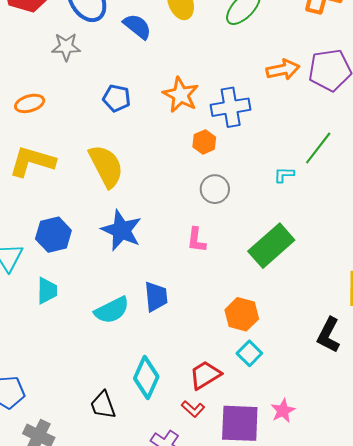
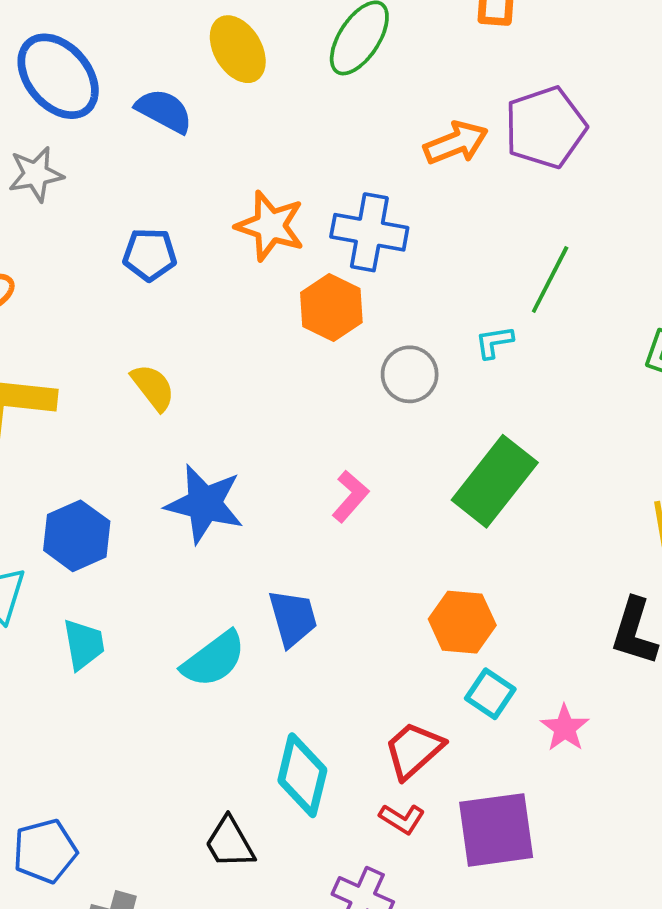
blue cross: (231, 107) -> (369, 232), turned 30
orange hexagon: (204, 142) -> (331, 307), size x1.4
yellow semicircle: (106, 166) -> (153, 387), size x0.6
gray circle: (215, 189) -> (410, 374), moved
pink L-shape: (196, 240) -> (350, 496), turned -136
pink star: (283, 411) -> (565, 728), moved

